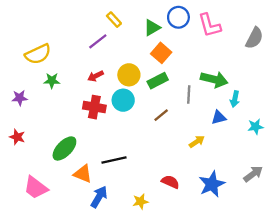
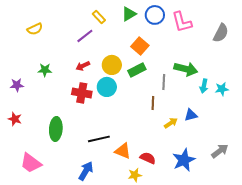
green triangle: (152, 28) -> (129, 14), moved
yellow semicircle: (38, 54) -> (35, 29), moved, size x0.7
brown line: (161, 115) -> (153, 103), moved, turned -48
blue triangle: (219, 117) -> (191, 115), moved
cyan star: (256, 127) -> (222, 89), moved
green ellipse: (64, 148) -> (56, 129), turned -40
orange triangle: (83, 174) -> (123, 151), moved
yellow star: (140, 201) -> (135, 175), moved

